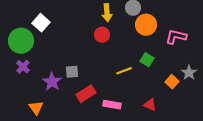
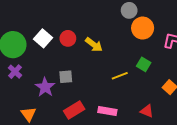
yellow arrow: (107, 13) -> (94, 45), moved, turned -48
white square: (41, 23) -> (43, 38), moved
red circle: (102, 35) -> (68, 38), moved
red rectangle: (86, 94) -> (74, 110), moved

